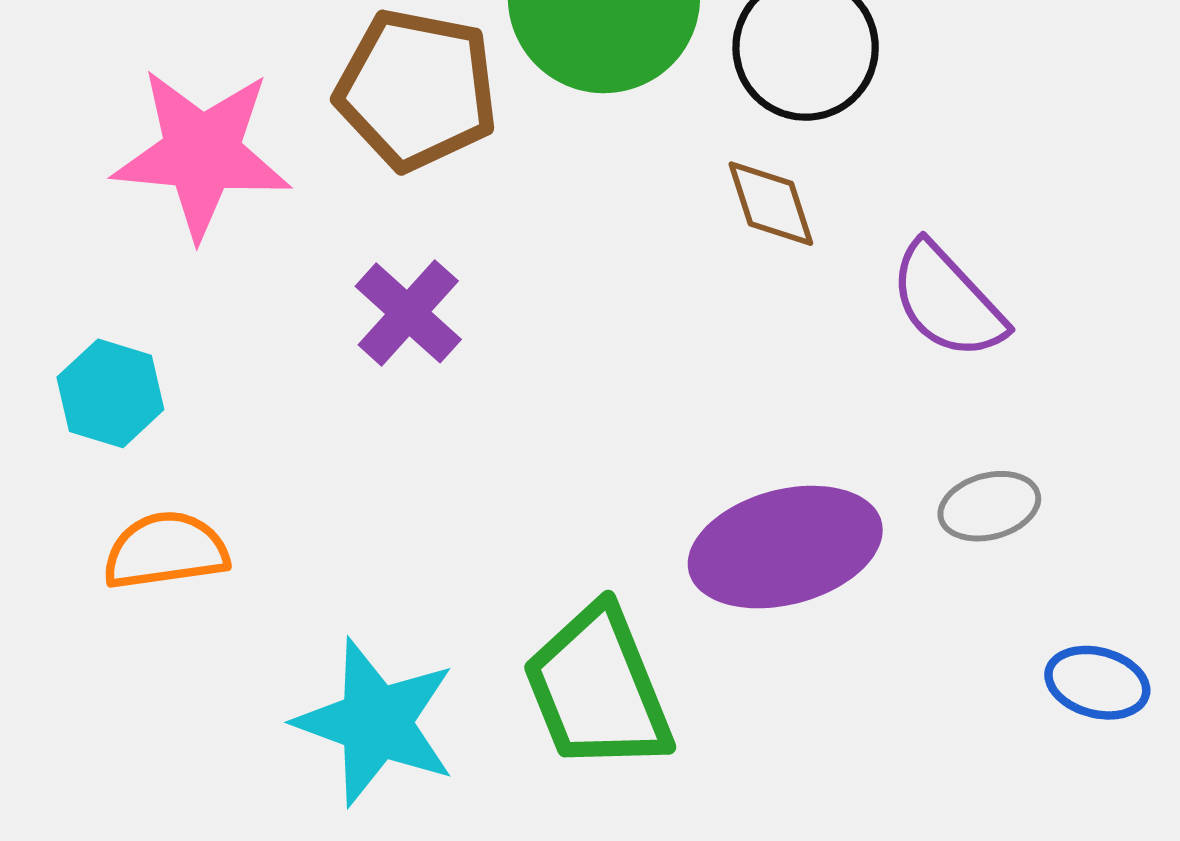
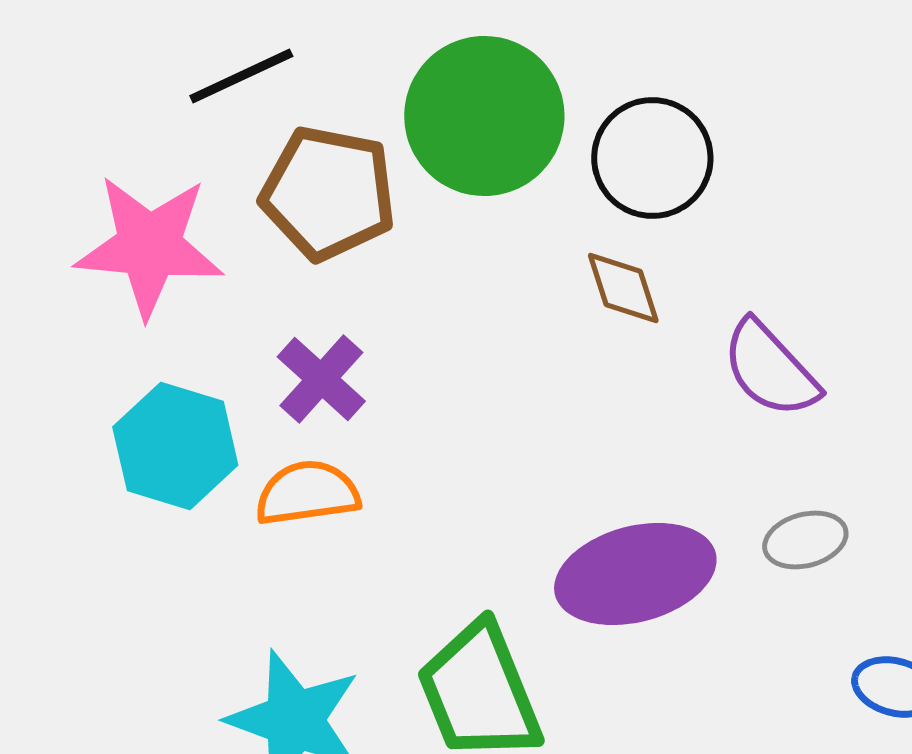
cyan hexagon: (110, 393) -> (175, 446), moved, size x1.4
orange semicircle: (166, 551) -> (307, 493), moved

